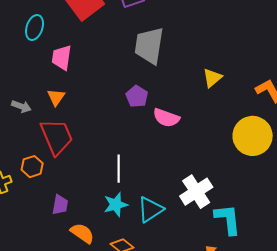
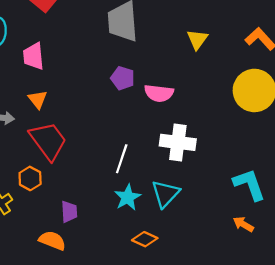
white line: (119, 169) -> (122, 159), turned 32
white cross: (196, 192) -> (178, 142), moved, turned -36
orange semicircle: (82, 233) -> (52, 240), moved

